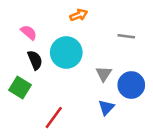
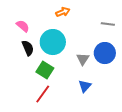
gray line: (126, 36) -> (108, 24), moved
blue circle: (131, 85) -> (105, 53), moved
green square: (20, 88) -> (45, 70), moved

